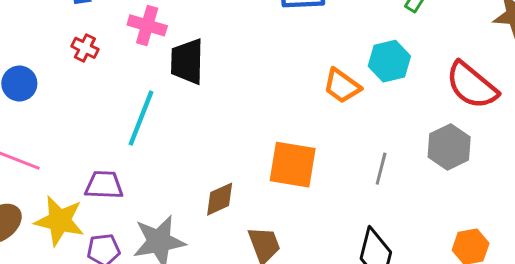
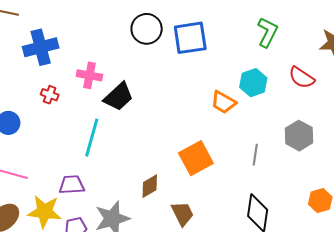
black trapezoid: (187, 61) -> (119, 97), turned -128
red semicircle: (472, 85) -> (302, 78), moved, size x0.7
orange square: (293, 165) -> (196, 158), turned -32

